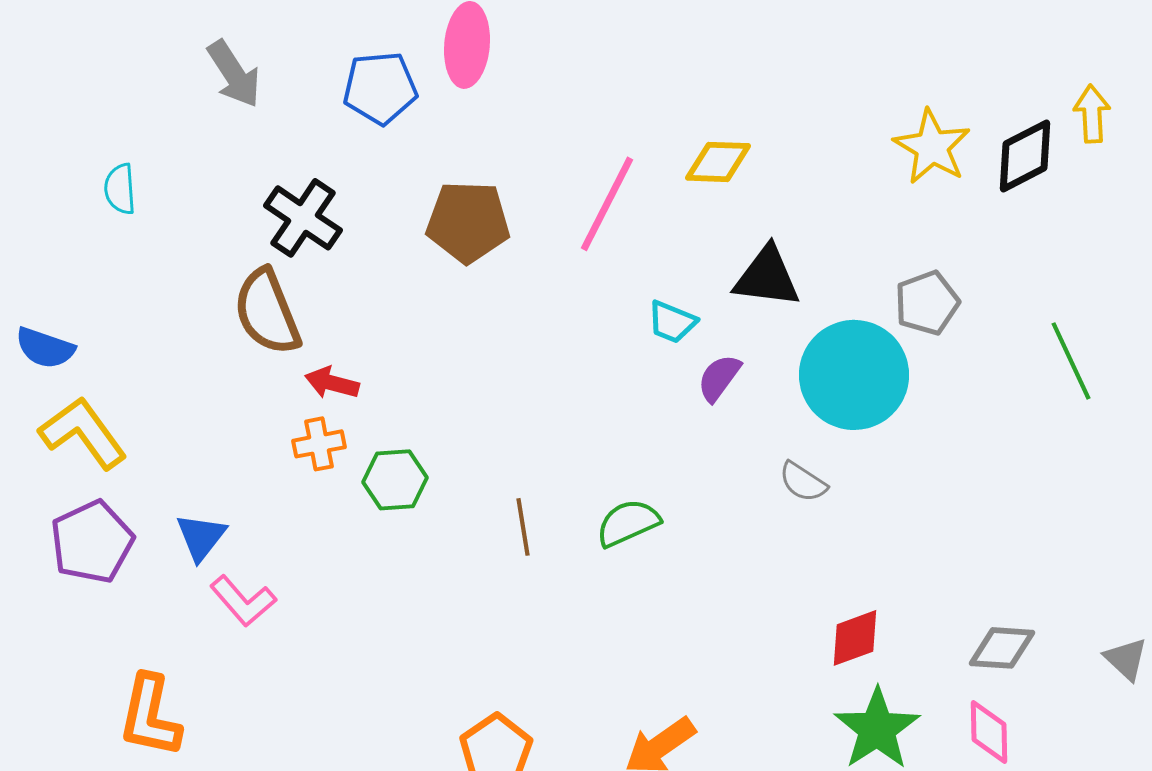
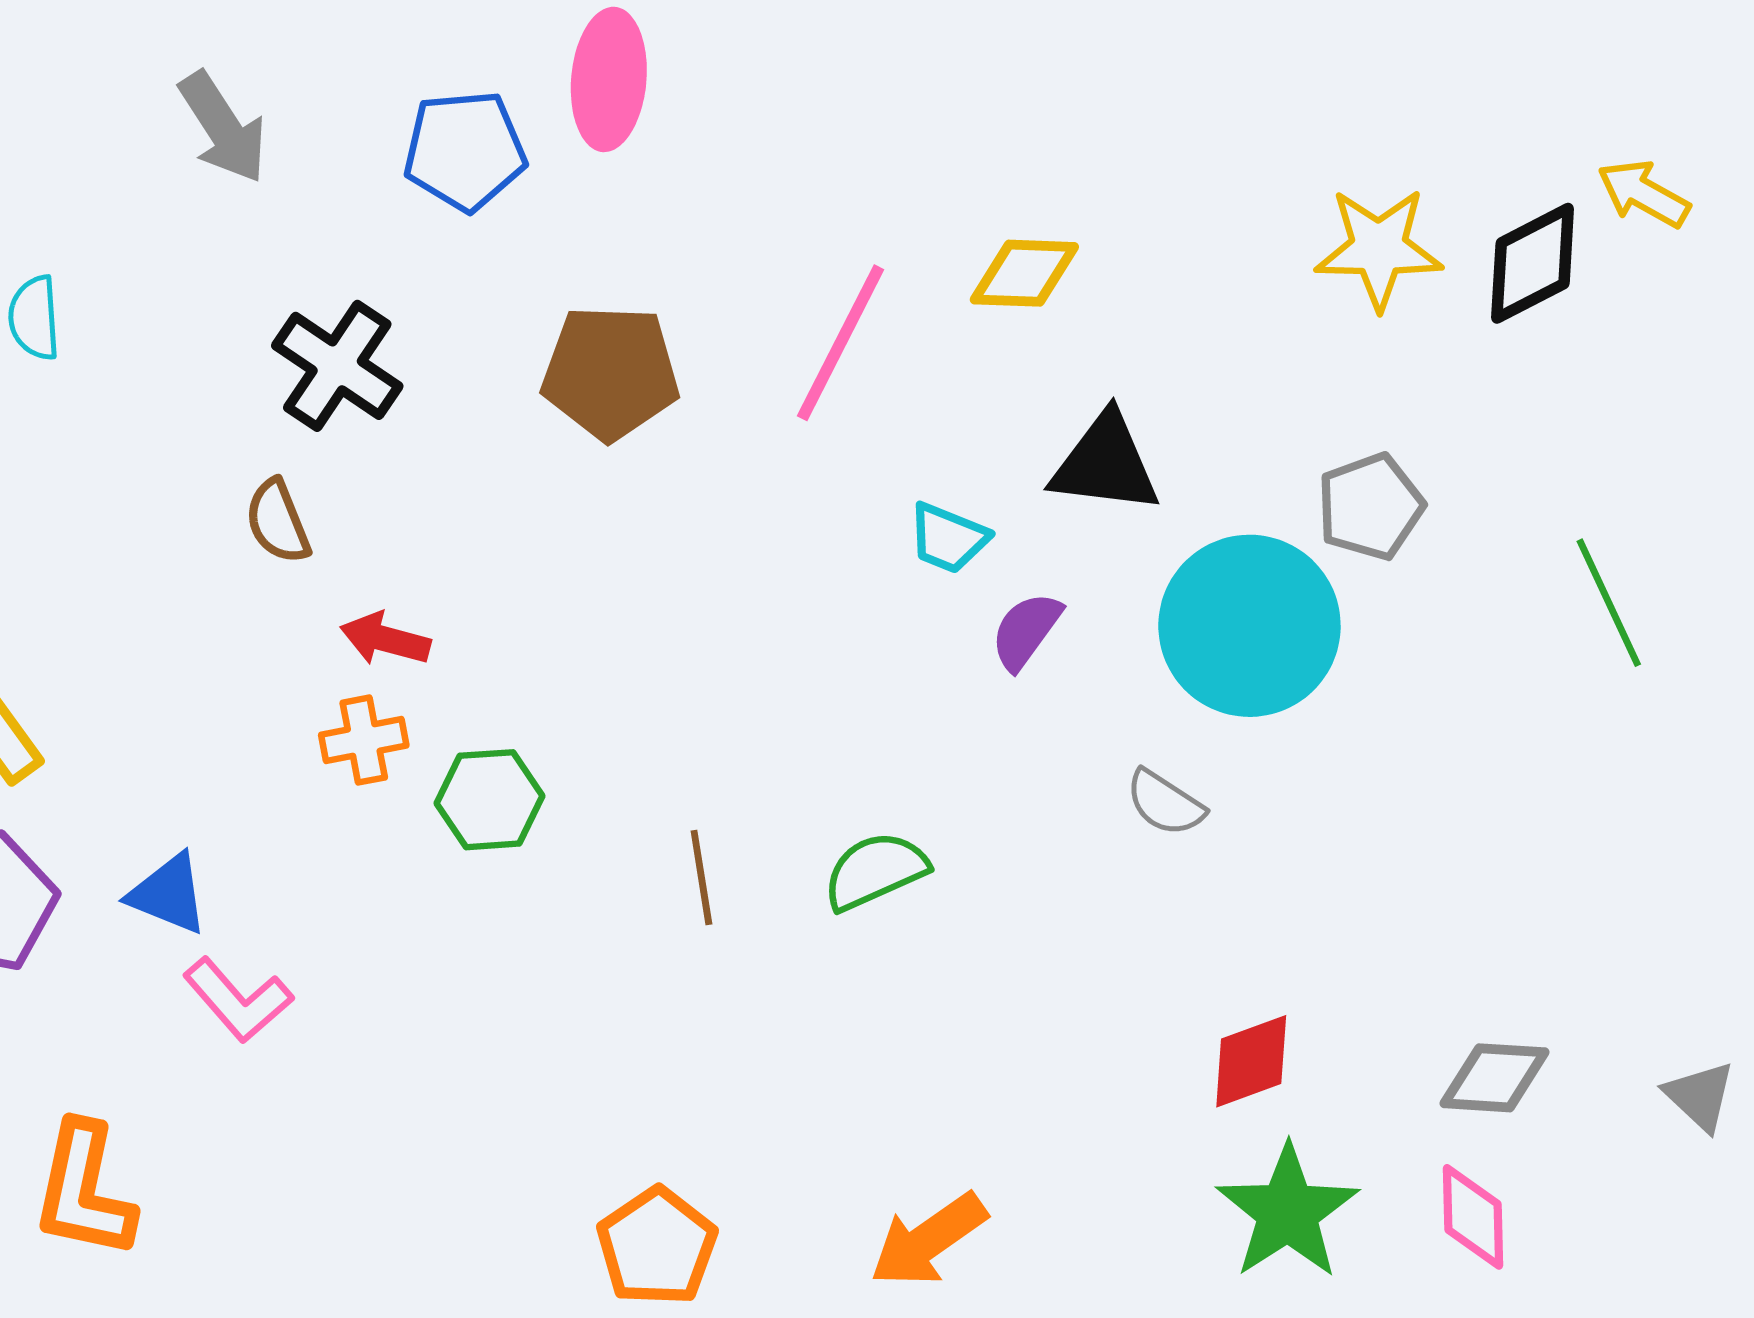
yellow arrow: (1092, 114) -> (1644, 194), turned -58
yellow star: (932, 147) -> (1379, 248), turned -30
brown semicircle: (267, 312) -> (278, 522), size x0.6
blue triangle: (201, 537) -> (168, 894), turned -46

